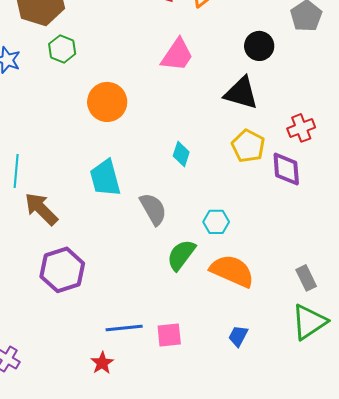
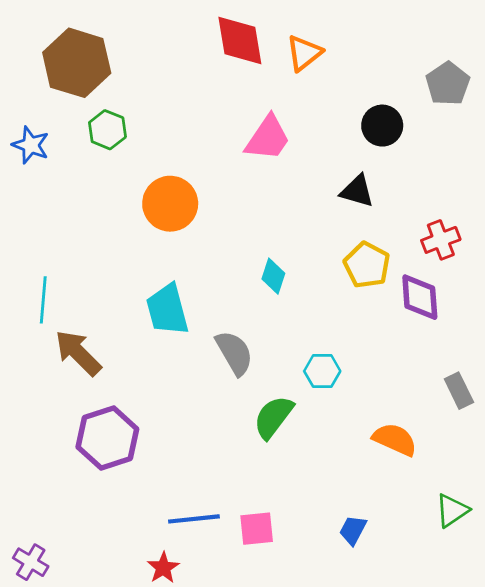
black triangle: (241, 93) -> (357, 191), size x0.7
orange semicircle: (232, 271) -> (395, 439), moved, size x0.7
gray rectangle: (306, 278) -> (459, 391), moved
green triangle: (309, 322) -> (452, 511), size x0.7

